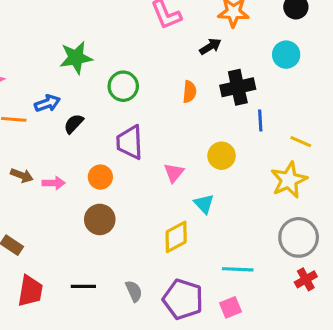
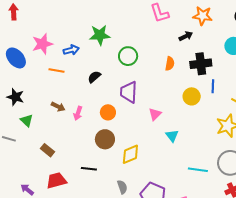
blue arrow: (47, 103) -> (71, 50), moved
yellow circle: (222, 156) -> (192, 96), moved
pink arrow: (54, 183) -> (78, 113), turned 104
yellow diamond: (176, 237) -> (130, 154), moved
cyan line: (238, 269) -> (198, 170), moved
black line: (83, 286) -> (89, 169), moved
red trapezoid: (30, 291) -> (56, 181), turned -120

